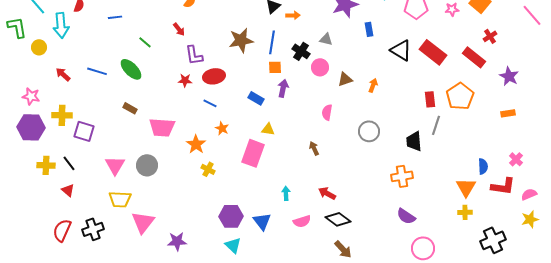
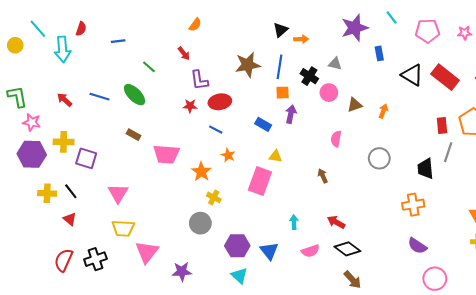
green L-shape: (17, 27) -> (17, 97), moved
yellow circle: (39, 47) -> (15, 45), moved
gray circle: (147, 165) -> (200, 223), moved

